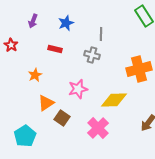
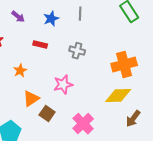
purple arrow: (33, 21) -> (18, 17), turned -72
gray line: (101, 34) -> (80, 14), moved
yellow diamond: (114, 100) -> (118, 96), moved

